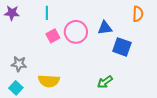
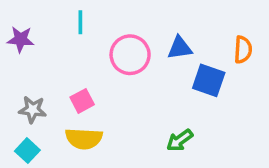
purple star: (12, 13) -> (21, 39), moved
orange semicircle: (138, 14) -> (243, 50), moved
pink square: (53, 36) -> (82, 101), moved

